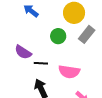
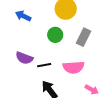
gray rectangle: (87, 34) -> (84, 37), moved

